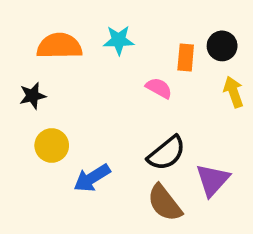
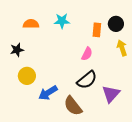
orange semicircle: (59, 46) -> (31, 24), size x0.7
pink semicircle: (159, 88) -> (87, 54), moved, turned 88
brown semicircle: (165, 203) -> (73, 106), moved

